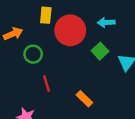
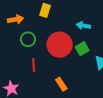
cyan arrow: (106, 22) -> (83, 26), moved
red circle: (70, 30) -> (60, 45), moved

